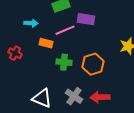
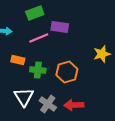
orange rectangle: (46, 43) -> (18, 60), moved
white triangle: (42, 98) -> (24, 97), moved, turned 35

